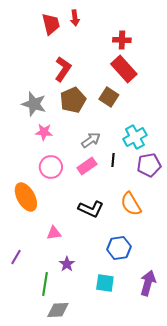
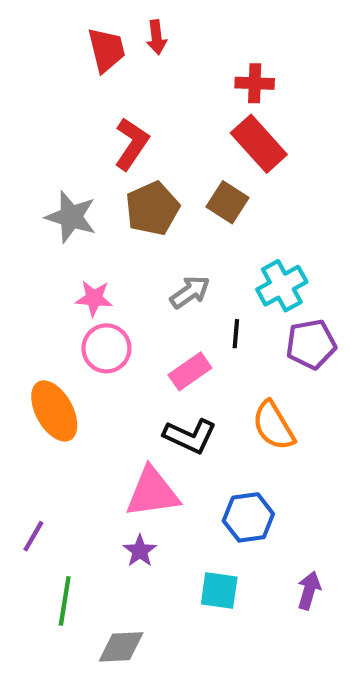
pink star: (44, 132) -> (94, 298), moved
pink rectangle: (87, 166) -> (190, 371), moved
pink triangle: (54, 233) -> (152, 492), moved, size x1.8
purple arrow: (148, 283) -> (309, 590), size x0.7
green line: (45, 284) -> (65, 601), moved

